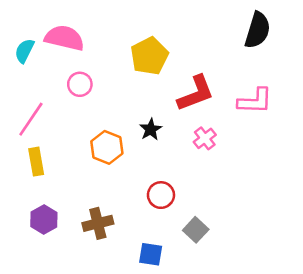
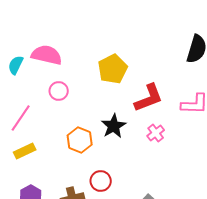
black star: (151, 129) -> (114, 126), size x1.4
yellow rectangle: (36, 162) -> (25, 151), turned 75
red circle: (161, 195) -> (101, 181), moved

